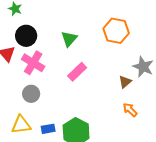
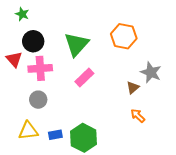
green triangle: (69, 39) -> (76, 44), size x1.5
pink cross: (33, 63) -> (40, 68), turned -35

